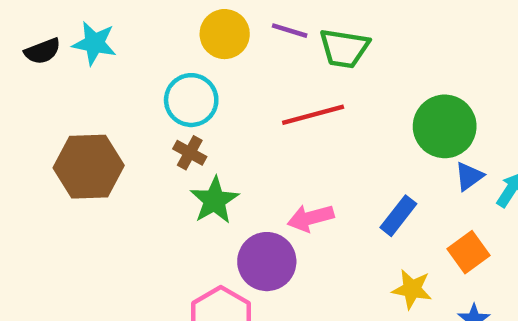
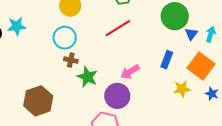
brown hexagon: (89, 167) -> (38, 101), moved
orange square: (468, 252) -> (201, 66), size x1.5

